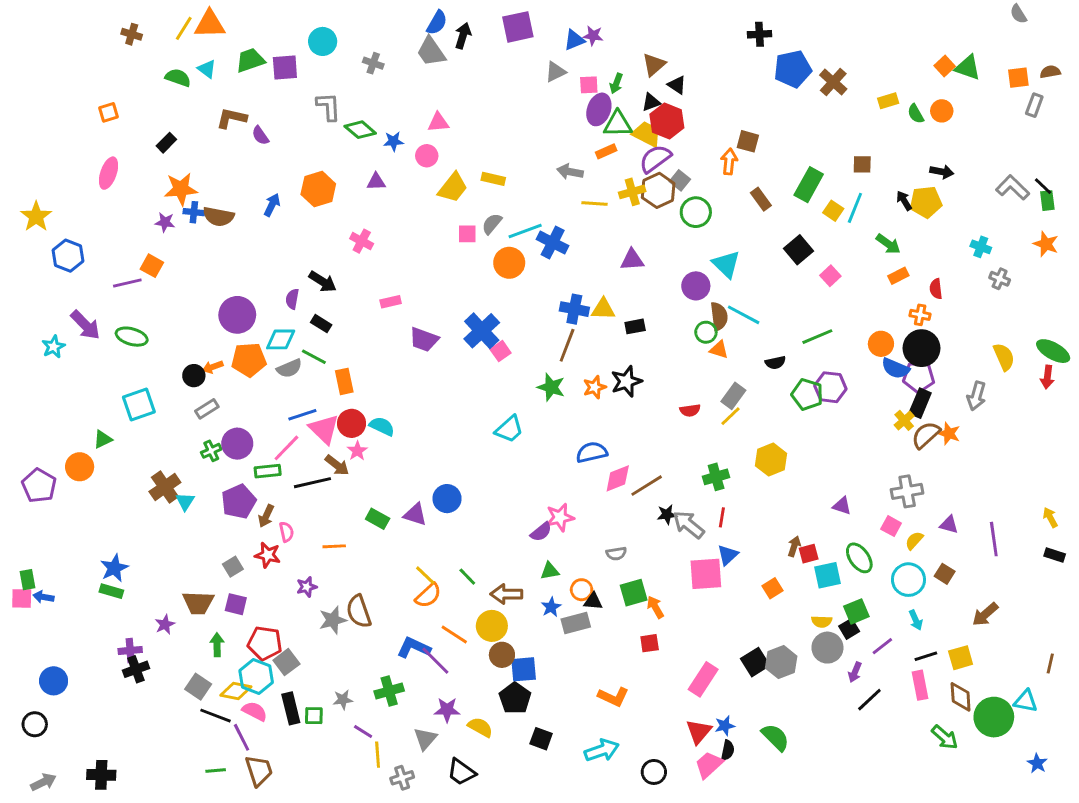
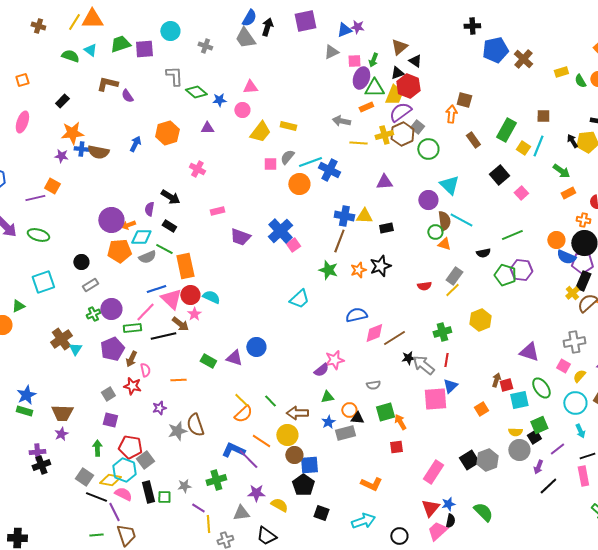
yellow trapezoid: (647, 134) -> (394, 95), turned 85
orange arrow: (213, 367) -> (128, 225), moved
orange rectangle: (344, 381) -> (185, 266), size x1.4
purple triangle: (842, 506) -> (529, 352), size x1.5
brown trapezoid: (198, 603) -> (62, 413), moved
gray triangle: (425, 739) -> (241, 513), turned 42

